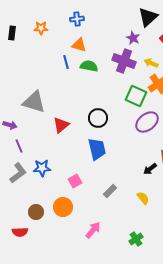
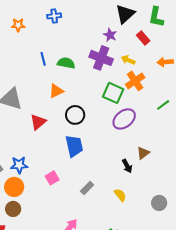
orange triangle: (79, 45) -> (56, 91), moved, turned -42
black arrow: (150, 169) -> (127, 166), turned -80
orange circle: (63, 207) -> (14, 187), moved

